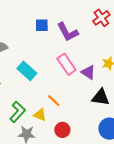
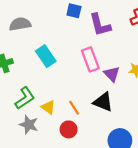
black triangle: (101, 97) -> (103, 102), moved
orange line: (54, 101) -> (74, 108), moved

